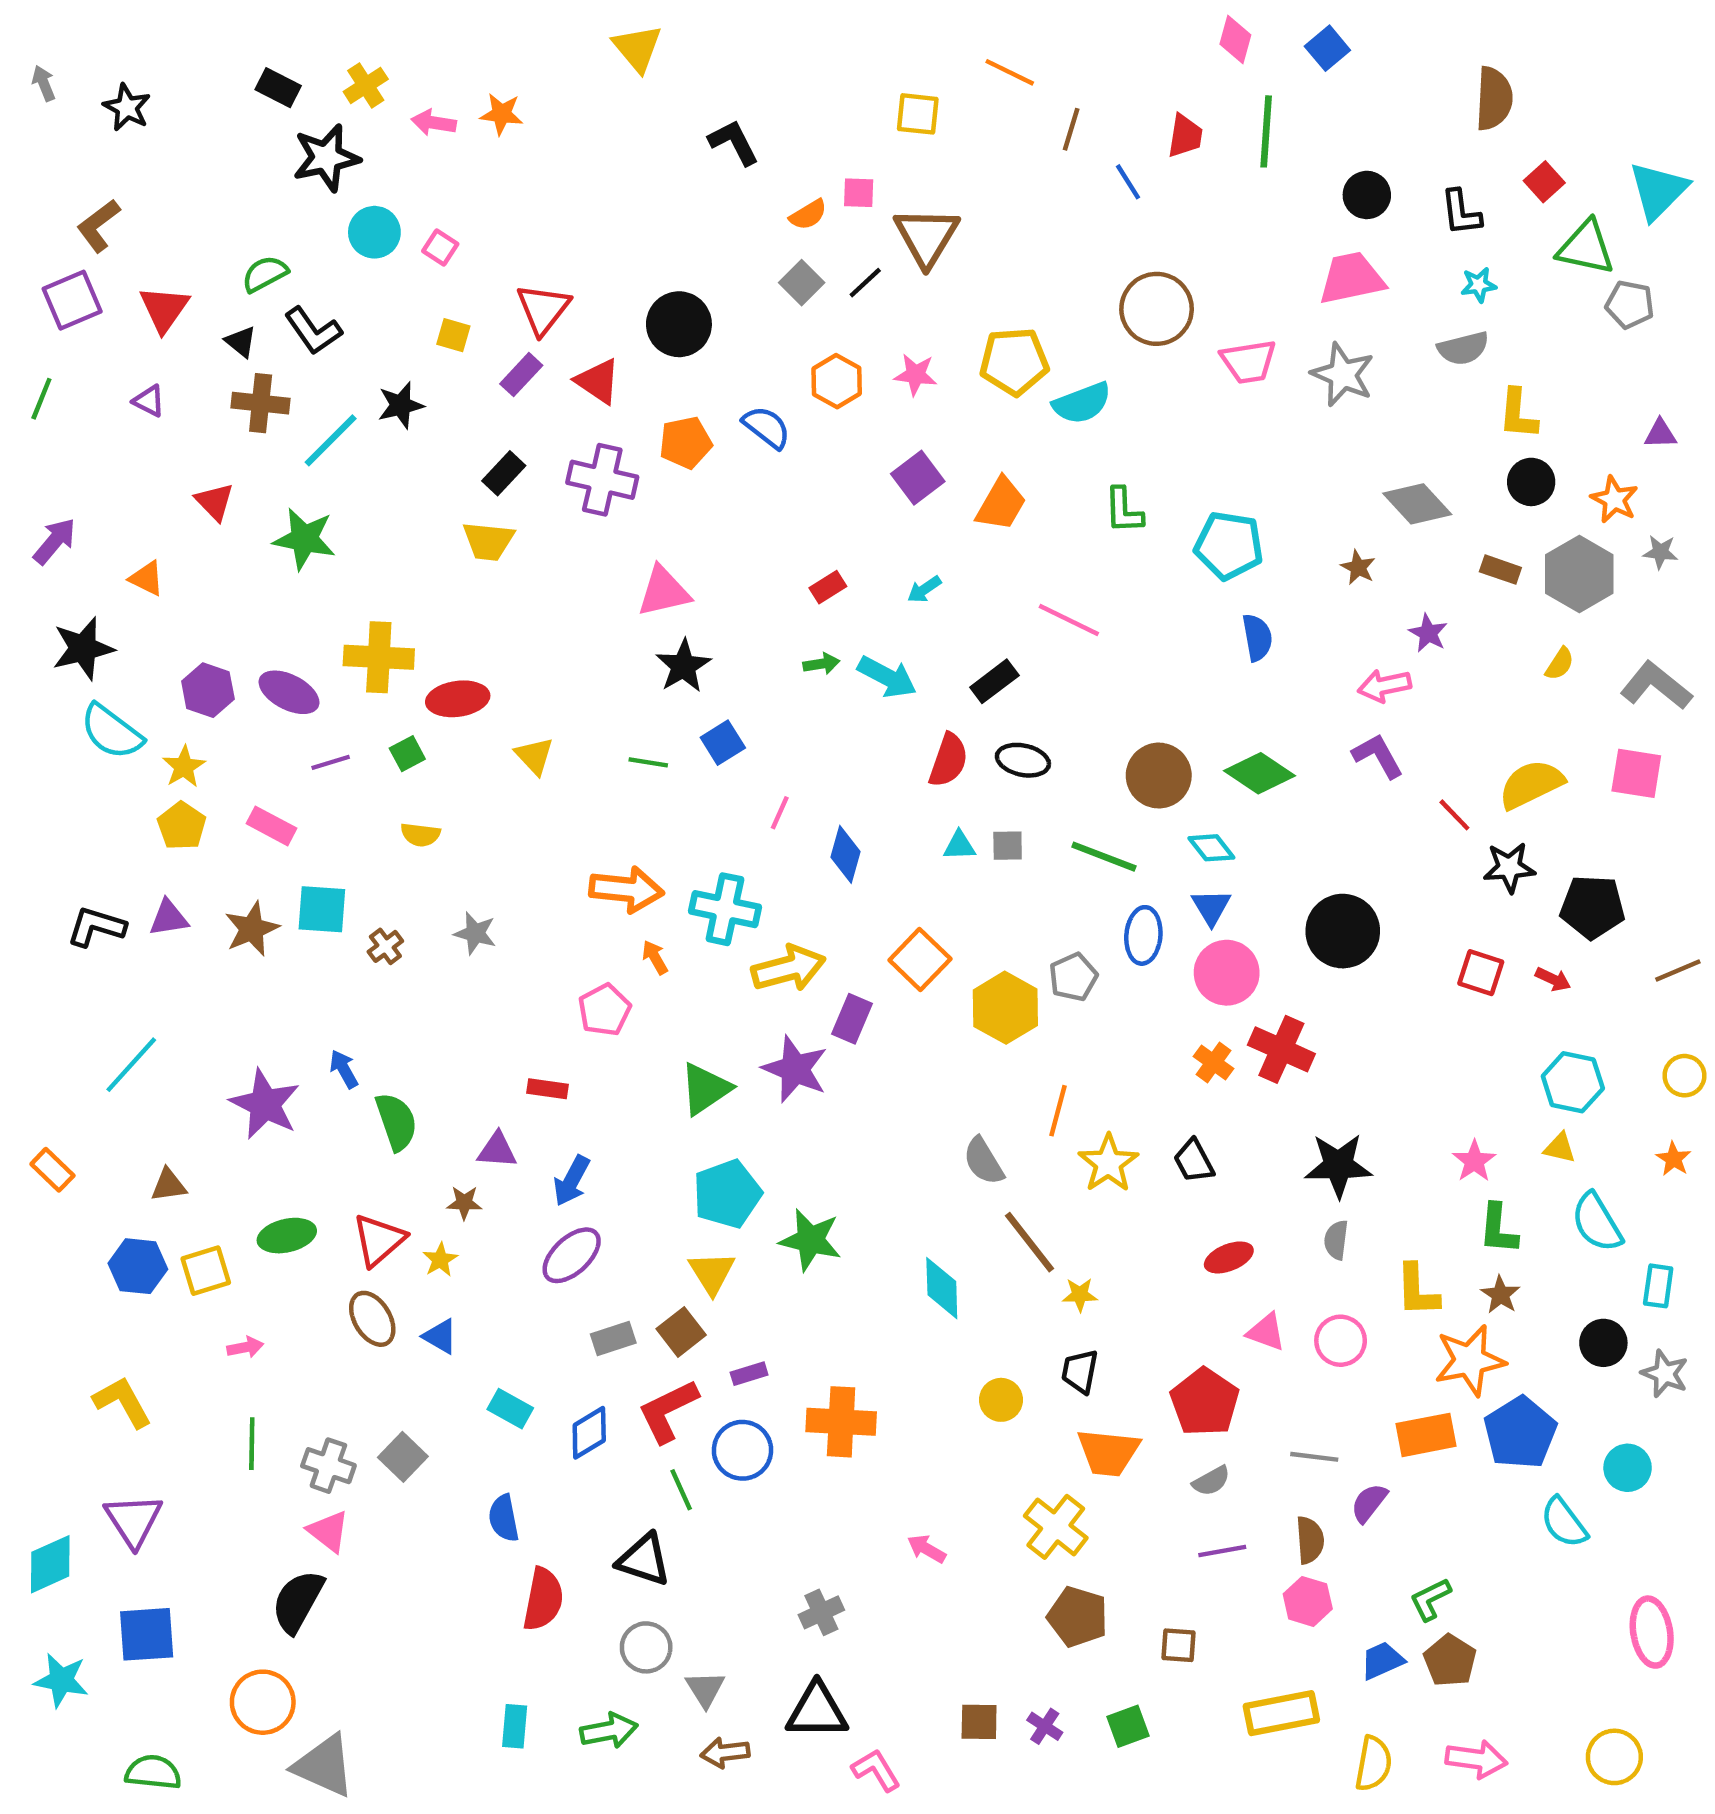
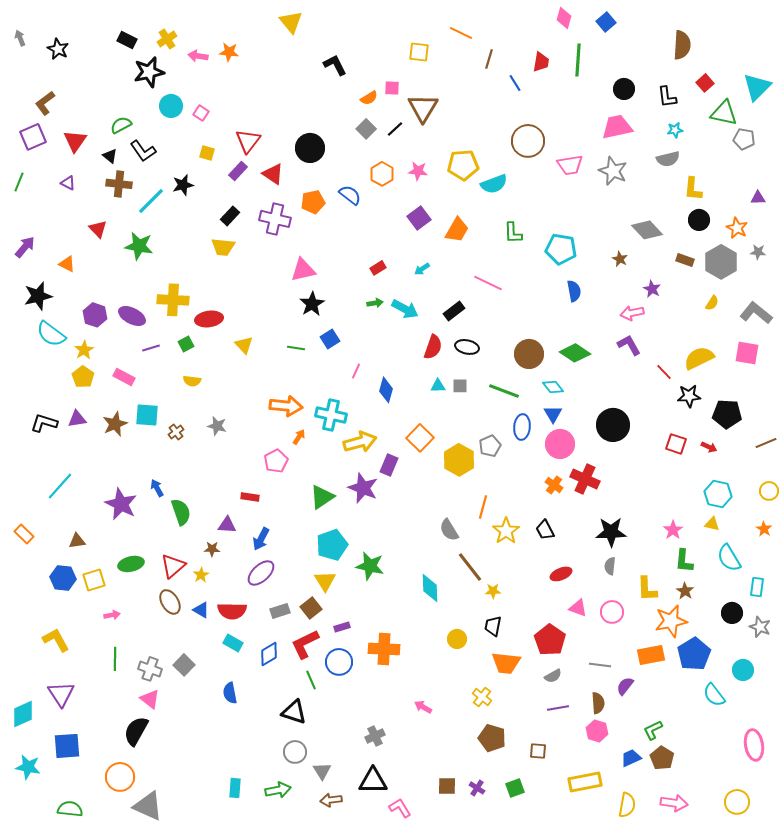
orange arrow: (655, 957) -> (299, 437), turned 63
yellow cross: (1056, 1527) -> (482, 697), size x0.7
red semicircle: (543, 1599) -> (232, 611), moved, turned 80

